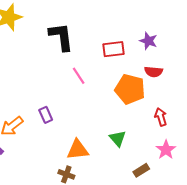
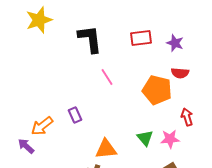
red rectangle: (114, 49) -> (141, 38), moved
pink star: (166, 150) -> (170, 139), moved, turned 30

